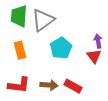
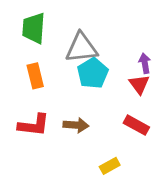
gray triangle: (43, 20) -> (82, 48), moved, turned 30
red rectangle: (73, 86) -> (136, 125), moved

